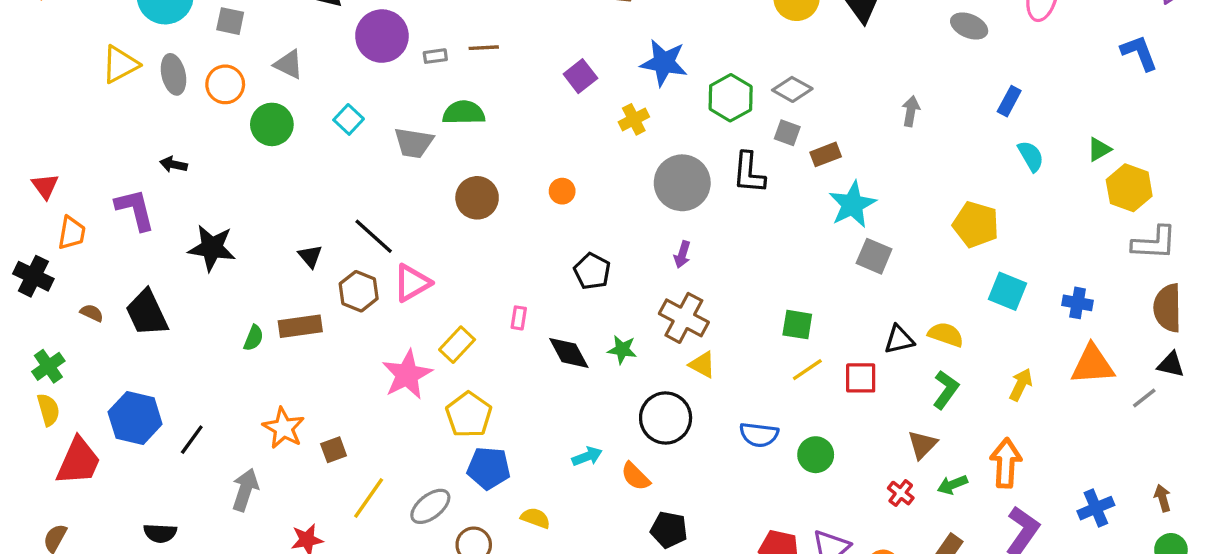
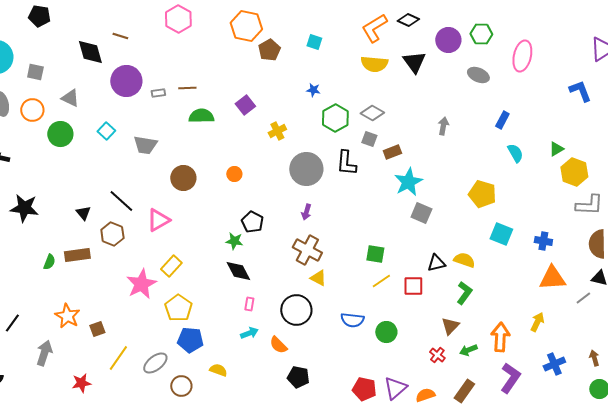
blue star: (664, 63) -> (313, 90), moved, size x0.5
green semicircle: (464, 113) -> (201, 116), moved
pink triangle: (412, 283) -> (158, 220), moved
pink rectangle: (519, 318) -> (249, 304), moved
green star: (622, 350) -> (234, 241), moved
yellow arrow: (1021, 385) -> (537, 322), moved

